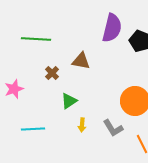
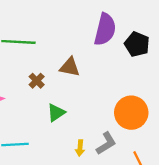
yellow arrow: (82, 125) -> (80, 148), moved
gray L-shape: (113, 128) -> (106, 143), turned -90

